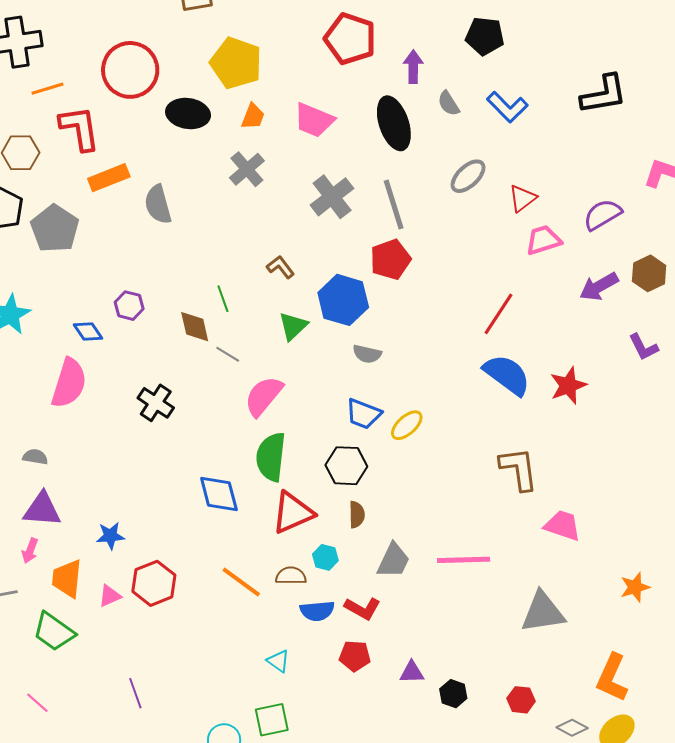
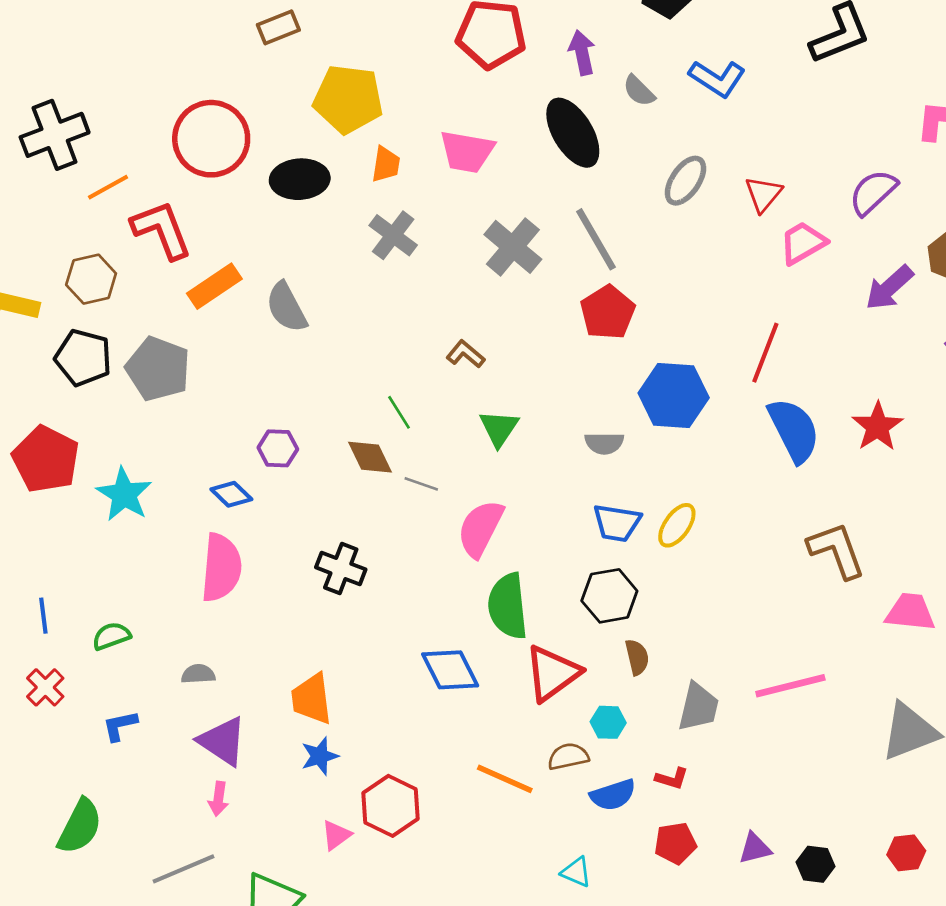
blue hexagon: (343, 300) -> (674, 395), moved
blue semicircle: (507, 375) -> (794, 430), turned 39
purple triangle: (42, 509) -> (223, 741), turned 42
orange trapezoid: (67, 579) -> (312, 699), moved
red L-shape: (363, 608) -> (672, 779), size x0.7

